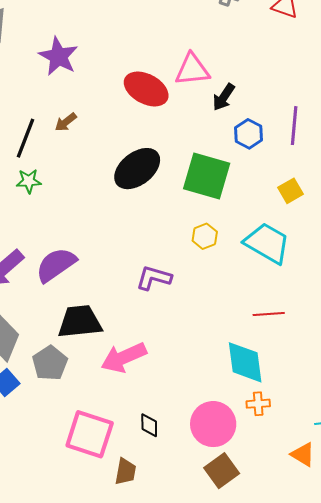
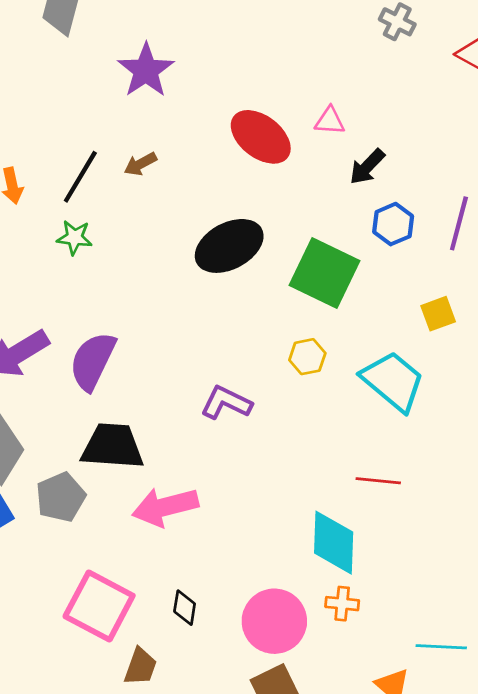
pink triangle: (192, 70) -> (330, 121), size x0.6
purple semicircle: (56, 265) -> (93, 361), turned -39

